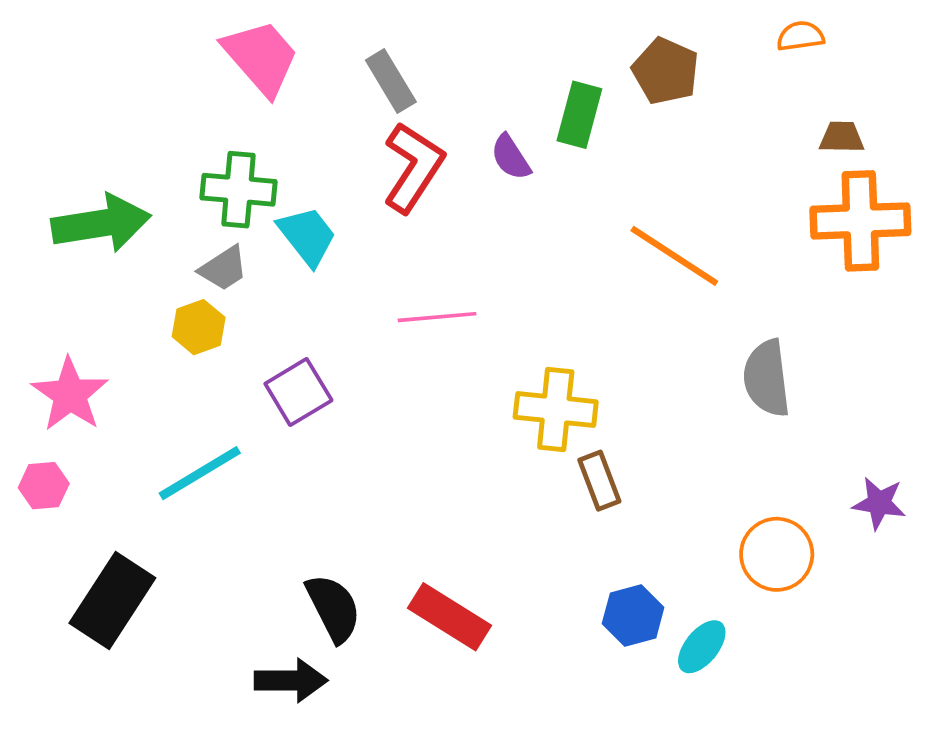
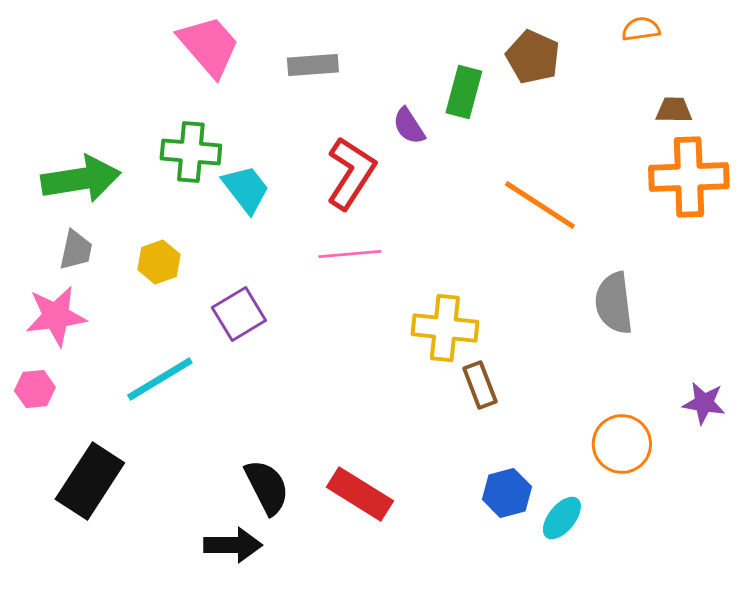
gray rectangle: (391, 81) -> (313, 65), turned -63
red L-shape: (413, 167) -> (351, 173), moved
gray trapezoid: (224, 268) -> (76, 250), moved, turned -45
pink star: (70, 394) -> (56, 316), turned 30

